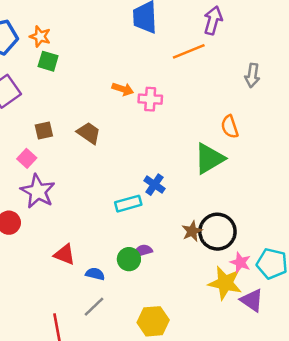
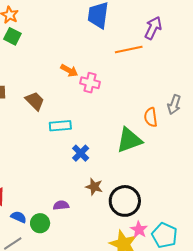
gray arrow: (252, 75) -> (174, 105), moved
cyan rectangle: (128, 204) -> (60, 126), moved
brown star: (192, 231) -> (94, 187), moved, turned 30
green circle: (129, 259) -> (40, 223), moved

